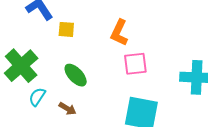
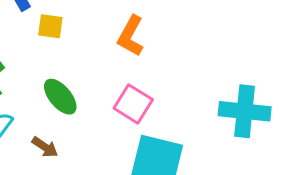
pink square: (135, 64) -> (133, 104), moved, turned 35

